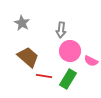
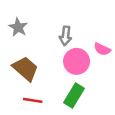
pink semicircle: (91, 61) -> (102, 49), moved
red line: (44, 76) -> (33, 100), moved

